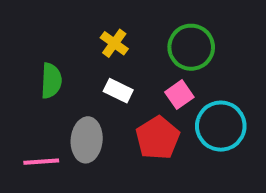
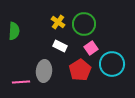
green circle: (191, 47) -> (84, 24), moved
green semicircle: (51, 81) -> (14, 31), moved

